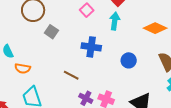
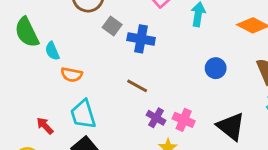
blue cross: (91, 47) -> (141, 39), moved

